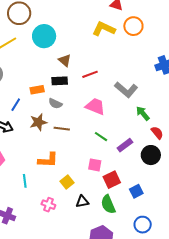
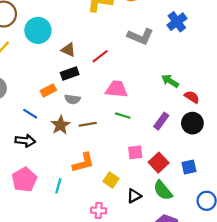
gray L-shape: (126, 90) -> (140, 36), moved
blue line: (16, 105) -> (30, 114), turned -72
green line: (101, 137) -> (123, 116), moved
cyan line: (25, 181) -> (58, 186), moved, turned 40
blue square: (136, 191) -> (189, 167), turned 32

